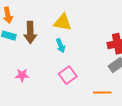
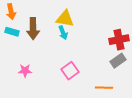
cyan arrow: (61, 46) -> (63, 33), moved

